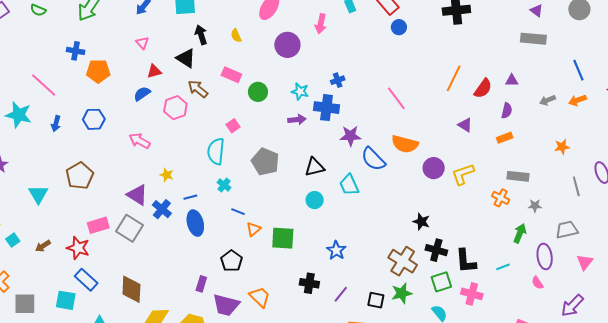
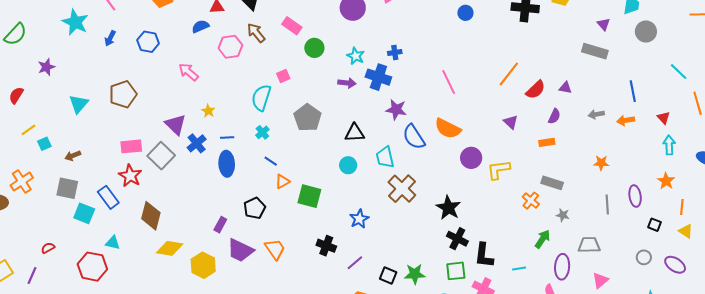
black star: (421, 222) -> (448, 208), size x1.4
red star: (78, 248) -> (130, 176), moved
brown cross: (403, 261) -> (402, 189), moved
gray square: (25, 304) -> (67, 188), moved

